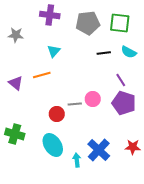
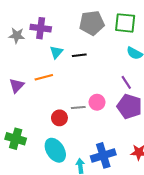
purple cross: (50, 15) -> (41, 28), moved
black line: (104, 53) -> (79, 55), moved
purple triangle: (16, 83) -> (17, 86), turned 35
blue cross: (99, 150) -> (103, 155), turned 30

